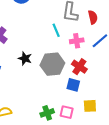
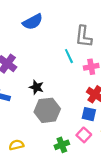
gray hexagon: (52, 64) -> (47, 110), moved
pink square: (67, 112) -> (84, 135), moved, turned 32

